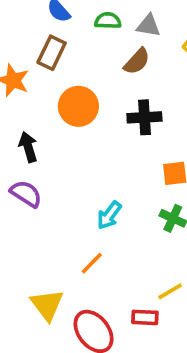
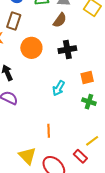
cyan arrow: (109, 215) -> (59, 88), moved
orange line: (92, 263) -> (49, 131), turned -40
red rectangle: (145, 317) -> (80, 156), turned 48

